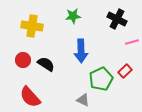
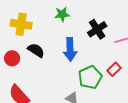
black cross: (117, 19) -> (97, 29), moved, turned 30
black semicircle: (46, 64) -> (36, 50), moved

